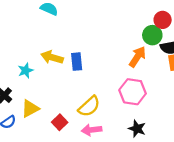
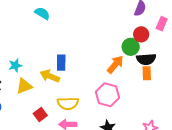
yellow arrow: (52, 57) -> (50, 76), moved
yellow semicircle: (89, 106) -> (68, 103), turned 35
yellow triangle: (30, 109) -> (24, 86), moved

